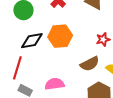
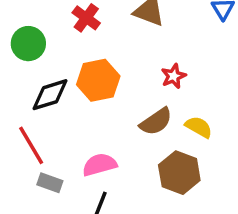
red line: (17, 68) -> (31, 145), turned -40

